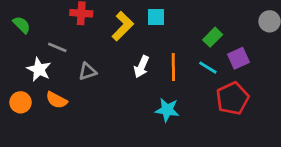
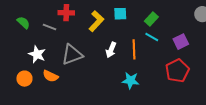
green rectangle: (213, 37) -> (151, 19), moved
gray line: (57, 47) -> (50, 27), moved
cyan line: (208, 68) -> (152, 37), moved
gray triangle: (87, 71) -> (72, 55), size x1.6

